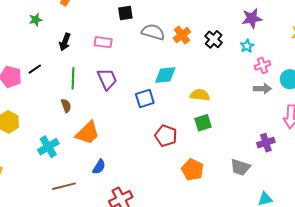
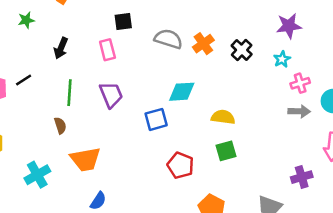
black square: (125, 13) -> (123, 22), moved
pink rectangle: (103, 42) -> (107, 50), turned 66
orange trapezoid: (88, 133) -> (85, 159), turned 32

